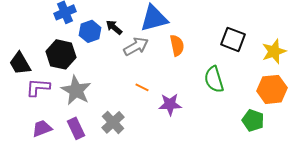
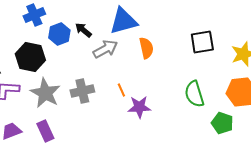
black square: (233, 39) -> (202, 42), turned -30
green semicircle: (214, 79) -> (194, 94), moved
orange line: (142, 87) -> (121, 90), moved, turned 40
gray cross: (113, 122) -> (82, 91), moved, turned 30

